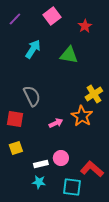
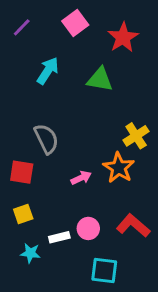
red star: (85, 26) -> (123, 37), size x1.5
red L-shape: (92, 169) -> (133, 226), moved
cyan star: (39, 182) -> (30, 253), moved

